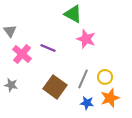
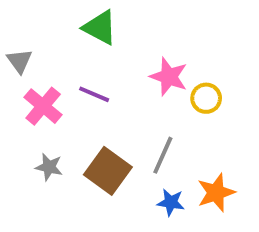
green triangle: (73, 14) -> (100, 28), moved
yellow circle: (105, 77) -> (206, 98), moved
gray star: (11, 85) -> (49, 167), moved

